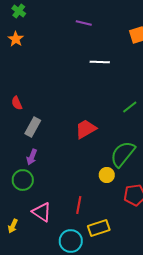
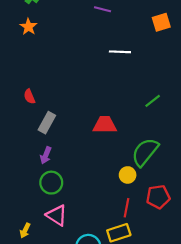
red trapezoid: (86, 129) -> (105, 125), turned 30
green circle: (23, 180) -> (51, 183), moved
red line: (79, 205) -> (126, 208), moved

